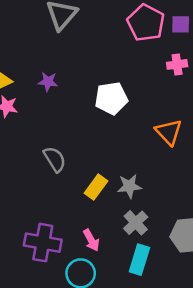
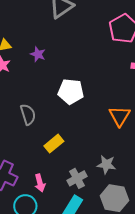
white pentagon: (111, 98) -> (71, 92), moved
gray star: (129, 186) -> (106, 165), moved

